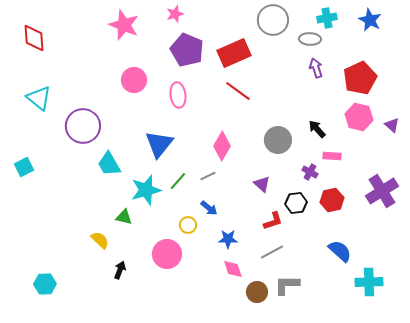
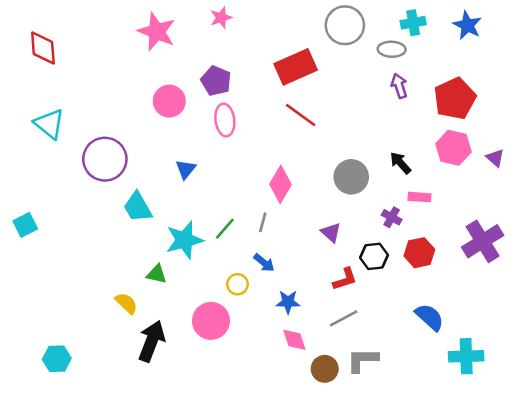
purple pentagon: (187, 50) -> (216, 81), moved, size x0.7
blue triangle: (159, 144) -> (186, 169), moved, size x0.6
cyan square: (24, 167) -> (25, 225), moved
gray line: (208, 176) -> (263, 222), turned -49
black arrow: (120, 270) -> (152, 341), size x1.8

